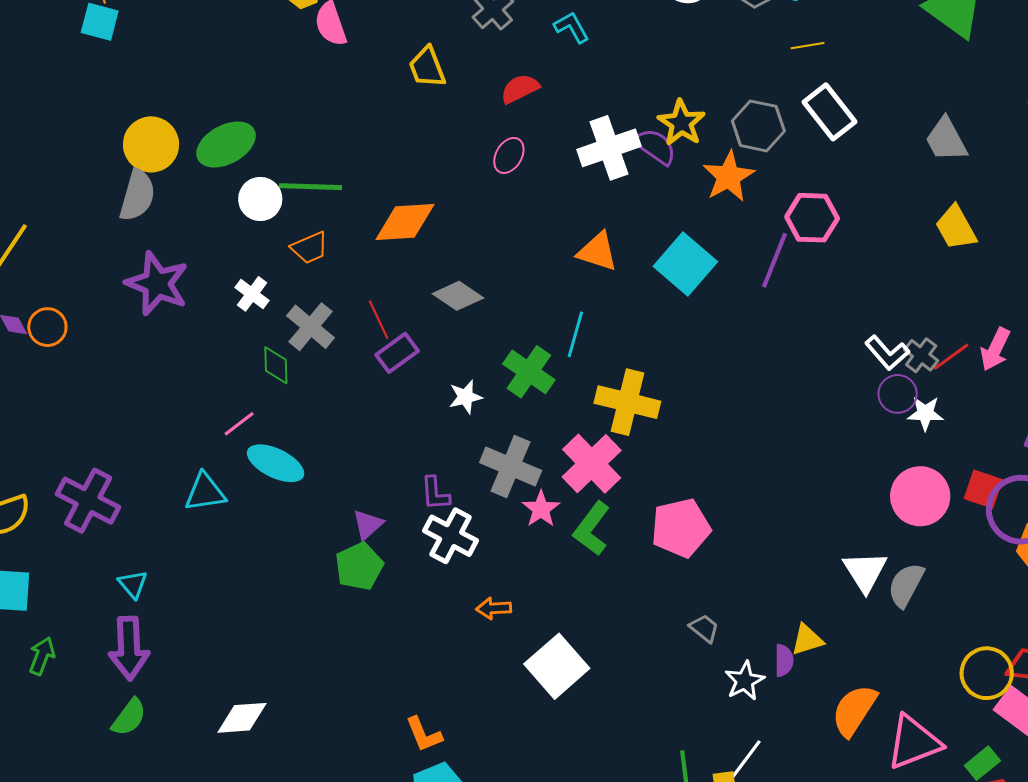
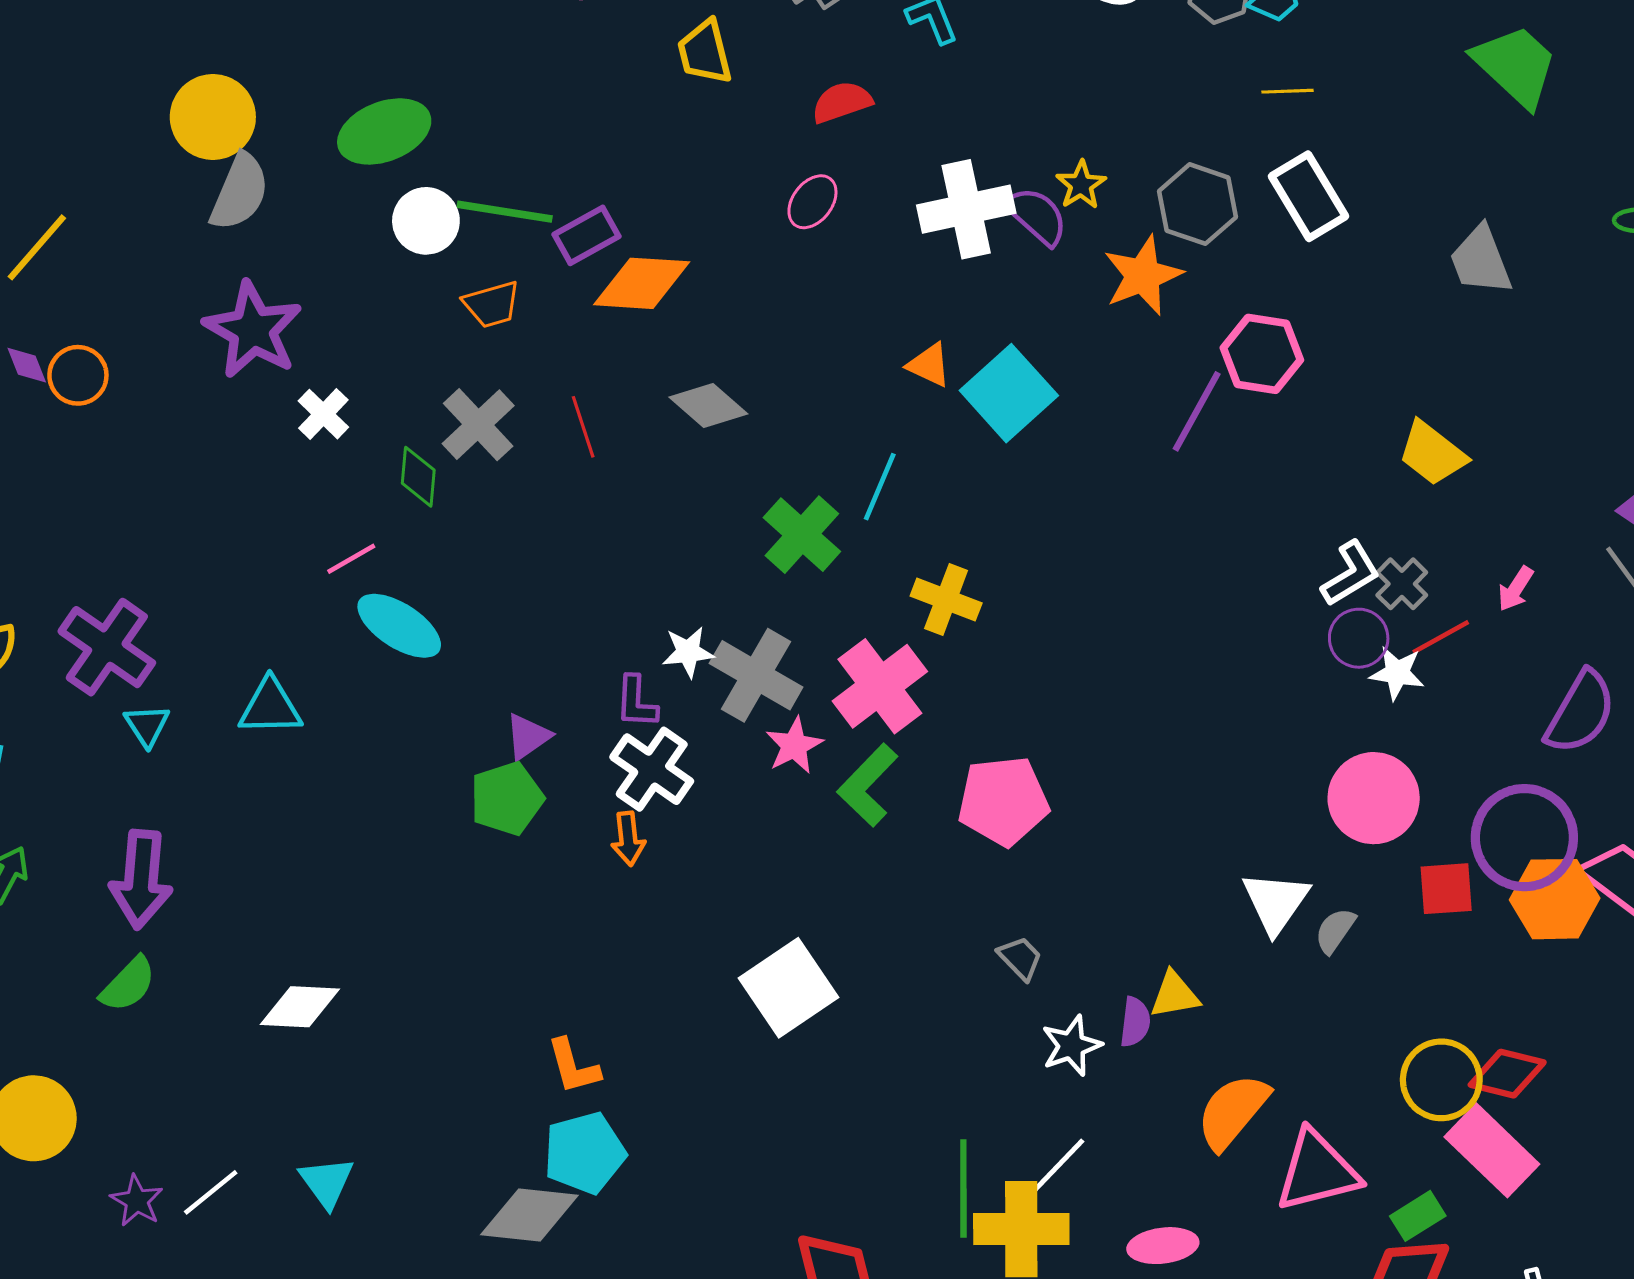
yellow star: (681, 123) -> (1081, 185), size x0.7
yellow circle: (151, 144) -> (213, 117), moved
yellow trapezoid: (956, 228) -> (1432, 453), moved, turned -30
orange triangle: (598, 252) -> (929, 365), size x0.7
cyan square: (685, 264) -> (1009, 393), moved
white cross: (252, 294) -> (323, 414), moved
pink arrow: (995, 349) -> (1516, 589), size x0.7
purple rectangle: (397, 353) -> (586, 235), moved
white L-shape: (887, 353) -> (1351, 574), turned -87
red line: (951, 357) -> (1441, 637), moved
white star: (466, 397) -> (688, 652), moved
yellow cross: (627, 402) -> (946, 599), size x0.7
red square: (983, 489) -> (1446, 889), moved, turned -30
cyan triangle: (205, 492) -> (270, 707), moved
cyan triangle: (133, 584) -> (147, 725), moved
gray semicircle: (906, 585) -> (1335, 931), size x0.7
orange arrow: (494, 608) -> (628, 839), moved, turned -100

